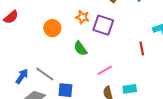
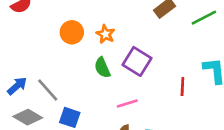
orange star: (82, 17) -> (105, 34), moved
purple square: (103, 25) -> (137, 61), moved

